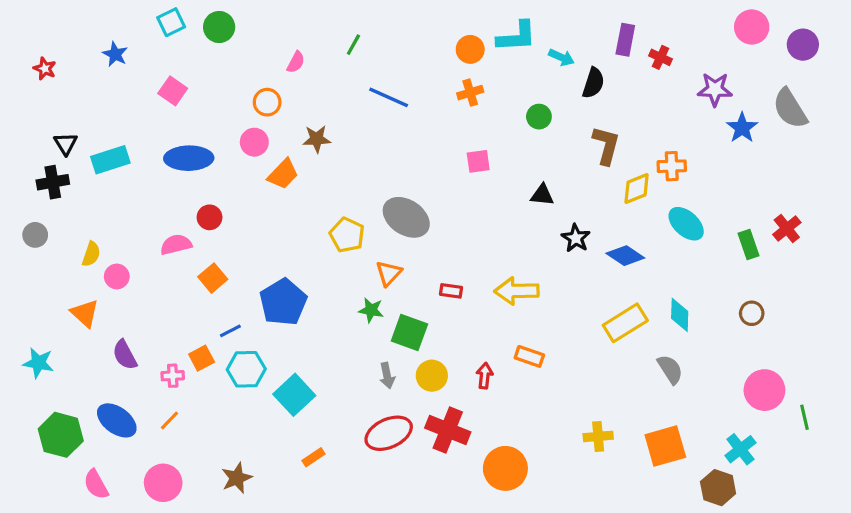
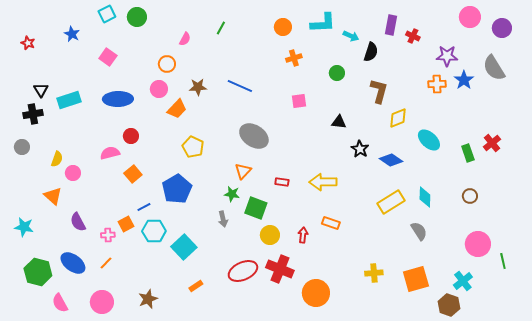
orange circle: (470, 49) -> (283, 27), moved
blue line: (389, 97) -> (240, 86), moved
orange cross: (672, 166) -> (437, 84), moved
yellow pentagon: (347, 235) -> (193, 147), moved
gray arrow: (387, 376) -> (223, 219), moved

